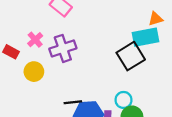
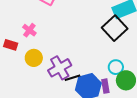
purple cross: (63, 48) -> (60, 68), moved

